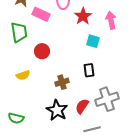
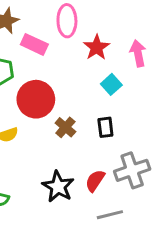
cyan square: (93, 41) -> (111, 84), turned 32
red circle: (42, 51) -> (36, 99), size x1.6
brown cross: (62, 82) -> (65, 127), moved, turned -32

